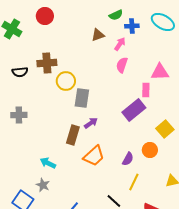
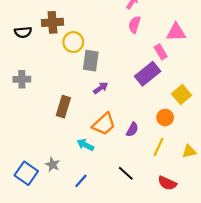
pink rectangle: (146, 90) -> (161, 52), turned -32
brown rectangle: (73, 135) -> (63, 107), moved
purple semicircle: (128, 159) -> (132, 130), moved
cyan arrow: (48, 163) -> (85, 145), moved
yellow line: (134, 182) -> (159, 147), moved
gray star: (43, 185) -> (52, 164), moved

